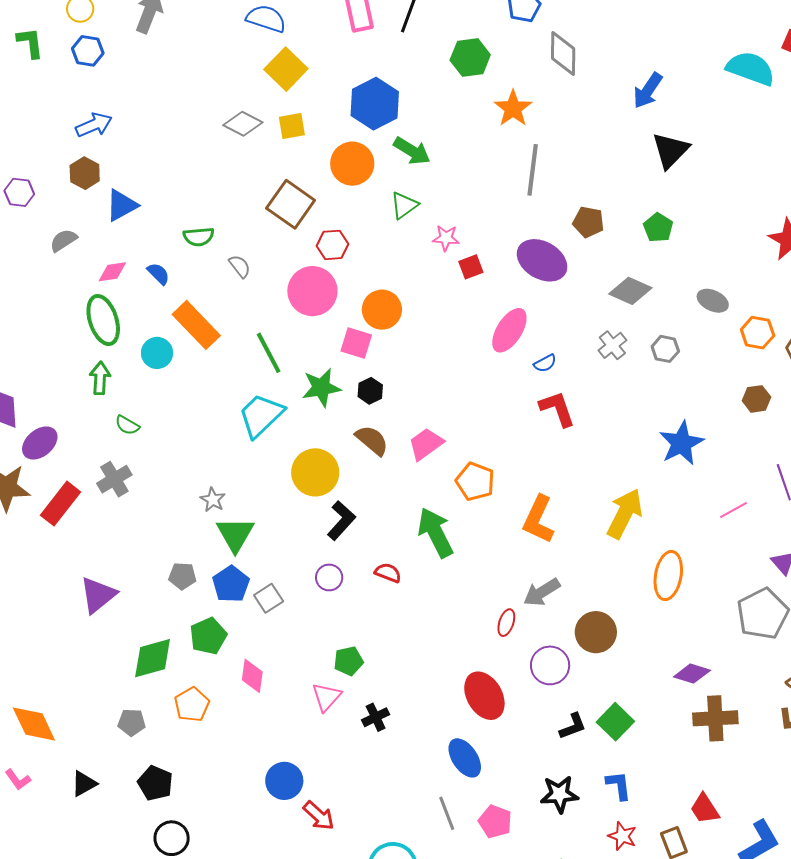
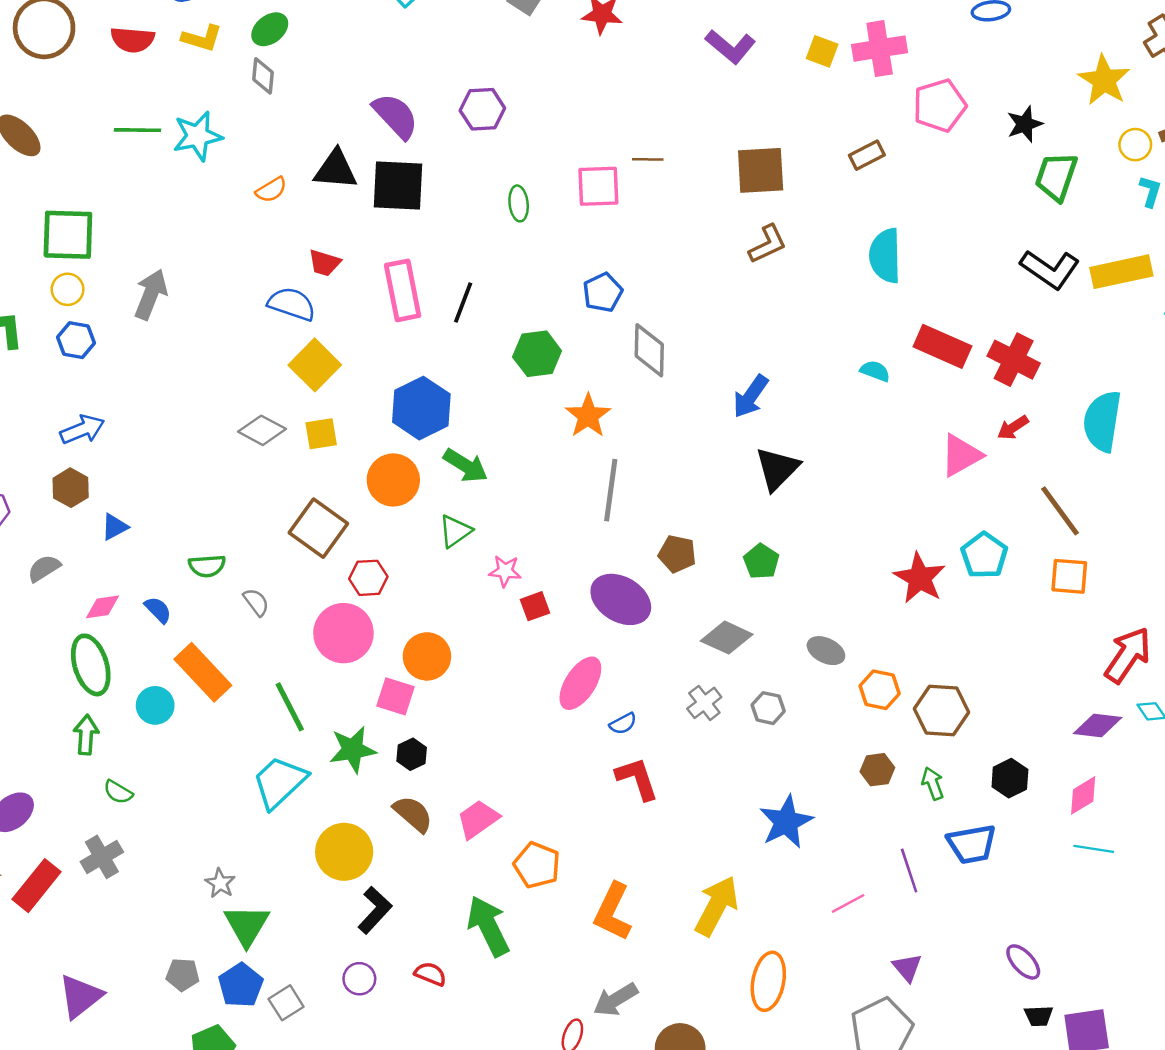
cyan semicircle: (751, 68) -> (875, 371), size x0.5
blue triangle: (122, 205) -> (114, 527), size x0.7

